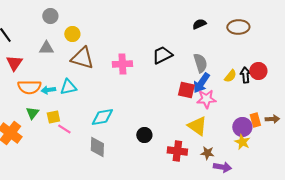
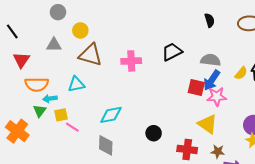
black semicircle: (199, 24) -> (210, 20), turned 96
gray semicircle: (200, 63) -> (211, 60), turned -66
cyan arrow: (48, 90) -> (50, 99), moved

